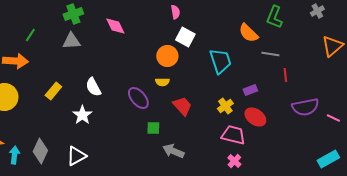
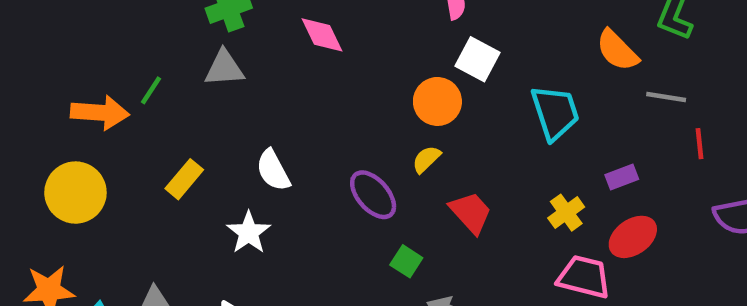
green line: (30, 35) -> (151, 90), moved
yellow semicircle: (162, 82) -> (426, 159), turned 136
red ellipse: (255, 117) -> (633, 237), turned -70
green square: (153, 128) -> (406, 261), turned 32

